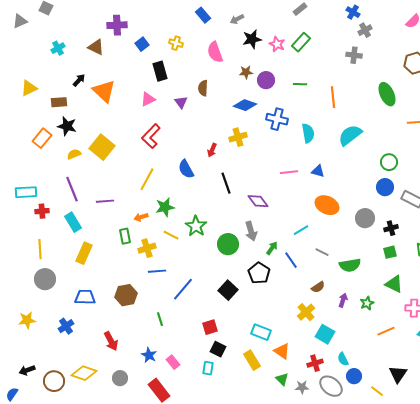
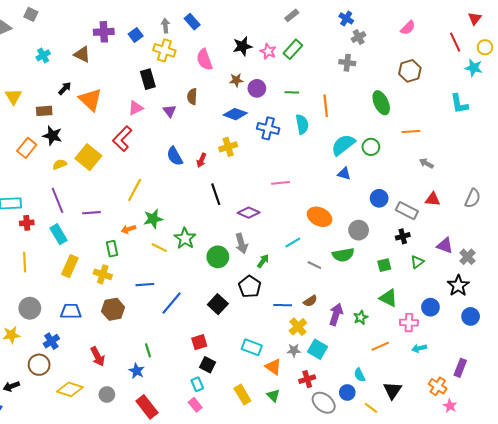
gray arrow: (237, 19) -> (165, 26), moved, turned 112
yellow cross: (176, 43) -> (164, 50), size x1.5
blue square: (142, 44) -> (136, 35), moved
yellow triangle: (29, 88) -> (13, 97), turned -36
cyan semicircle: (308, 133) -> (302, 124), moved
red L-shape: (151, 136) -> (122, 139), moved
green circle: (389, 162) -> (371, 147), moved
blue semicircle: (186, 169) -> (175, 156), moved
blue triangle: (318, 171) -> (344, 174), moved
purple diamond: (258, 201) -> (249, 213), turned -30
black cross: (391, 228) -> (403, 236), moved
yellow cross: (147, 248) -> (103, 274), moved, turned 36
blue line: (291, 260) -> (283, 305), moved, turned -54
green semicircle: (350, 265) -> (343, 255), moved
gray circle: (45, 279) -> (30, 308), moved
purple arrow: (343, 300) -> (336, 314), size x1.5
green line: (160, 319) -> (148, 350), moved
cyan semicircle: (343, 359) -> (360, 375), moved
yellow rectangle: (252, 360) -> (242, 395), moved
pink rectangle: (173, 362) -> (195, 405), moved
cyan rectangle: (208, 368) -> (197, 384), turned -32
brown circle: (54, 381) -> (39, 365), moved
gray star: (302, 387) -> (294, 350), moved

